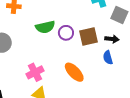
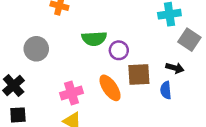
brown square: (88, 36) -> (139, 74), moved
orange ellipse: (74, 72) -> (110, 88), moved

